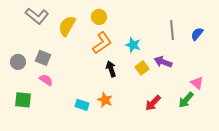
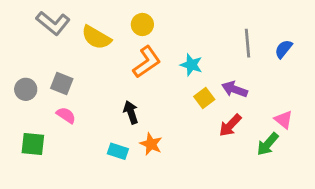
yellow semicircle: (67, 26) -> (96, 37), turned -90
black arrow: (111, 69) -> (131, 112), moved
red arrow: (153, 103) -> (230, 125), moved

